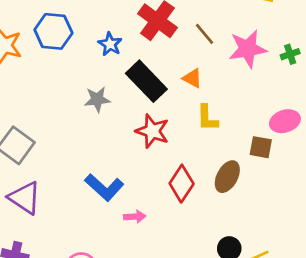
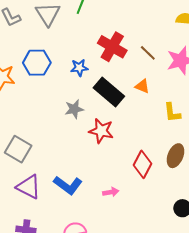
blue star: (110, 44) -> (79, 68), turned -30
yellow L-shape: (207, 118) -> (172, 113), moved
red star: (152, 131) -> (101, 131), moved
blue L-shape: (104, 187) -> (68, 185), moved

